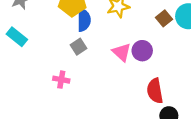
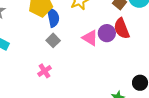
pink cross: (61, 80) -> (44, 71), turned -32
red semicircle: (155, 91) -> (122, 28), moved

